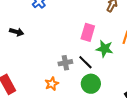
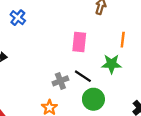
green star: (105, 49) -> (111, 64), moved

